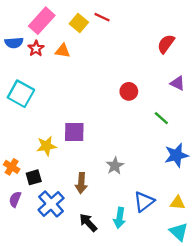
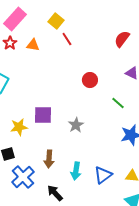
red line: (102, 17) -> (67, 39), moved, turned 32
yellow square: (79, 23) -> (56, 21), moved
gray star: (115, 166) -> (76, 125), moved
cyan arrow: (120, 218) -> (76, 171), moved

